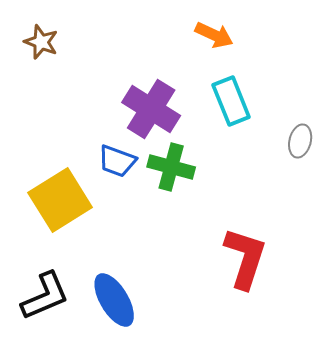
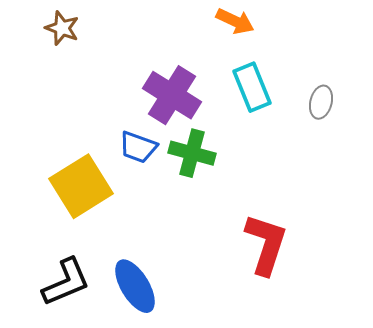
gray ellipse: (300, 141) -> (321, 102), moved

